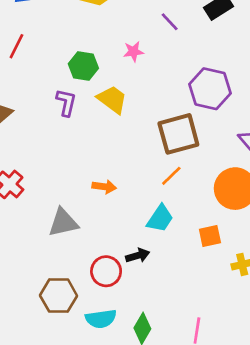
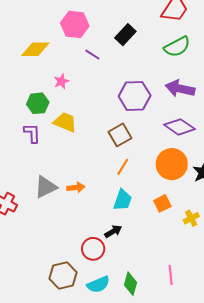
pink star: (133, 52) -> (61, 81), moved
brown square: (178, 134) -> (120, 135), size x0.7
gray triangle: (63, 223) -> (46, 187), moved

